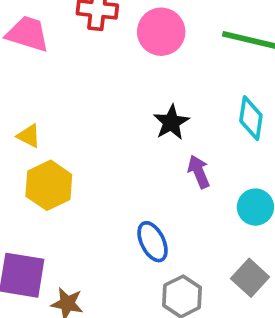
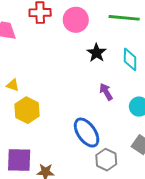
black star: (171, 122) -> (96, 53), moved
blue ellipse: (153, 242) -> (87, 133), size x1.4

